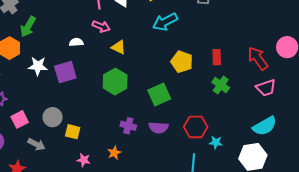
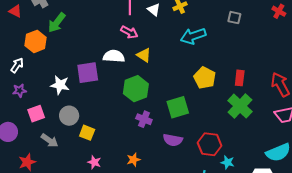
white semicircle: (76, 42) -> (114, 56), moved, size x1.5
white star: (38, 66) -> (60, 85), moved
green cross: (221, 85) -> (240, 106), size x1.4
purple cross: (128, 126) -> (144, 119), moved
orange star: (114, 153) -> (134, 160), moved

